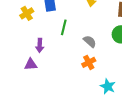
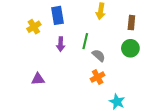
green line: (64, 27) -> (85, 41), moved
purple arrow: (40, 45) -> (61, 44), moved

